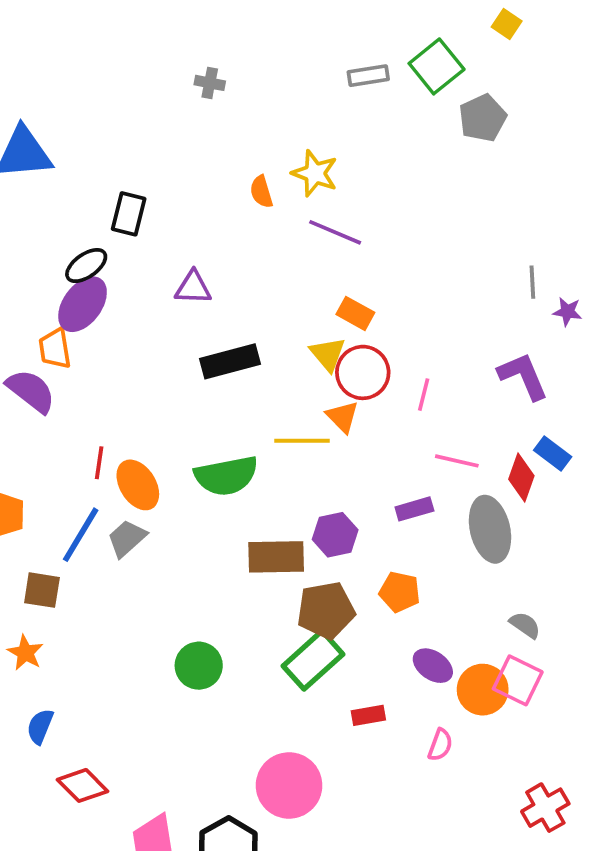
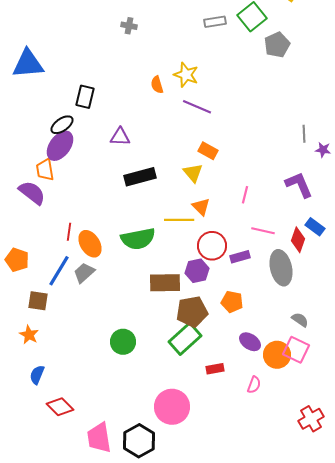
red circle: (363, 372) -> (212, 246), moved

